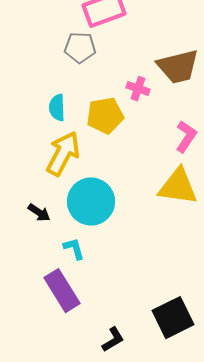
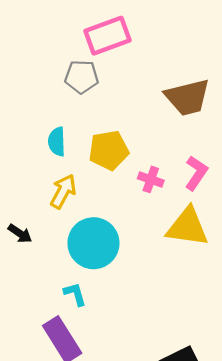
pink cross: (138, 89) -> (151, 179), moved
yellow arrow: (63, 154) -> (63, 191), size x0.7
black arrow: (39, 213) -> (20, 233), moved

